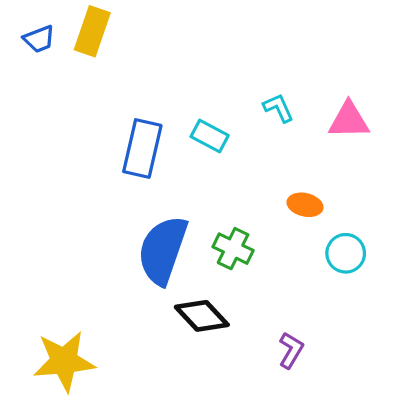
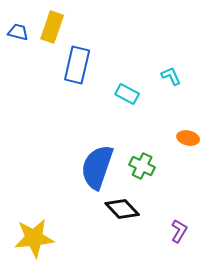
blue trapezoid: (39, 39) -> (18, 32), turned -145
blue rectangle: (142, 148) -> (77, 65), moved

